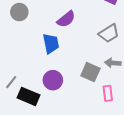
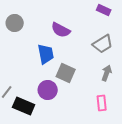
purple semicircle: (66, 19) -> (61, 30), turned 66
gray arrow: (113, 63) -> (107, 73), turned 105
gray square: (90, 72) -> (66, 73), moved

